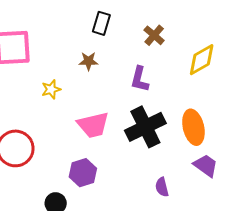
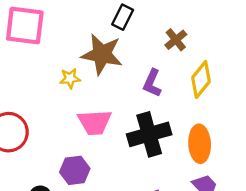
yellow diamond: (202, 60) -> (201, 79), moved, turned -32
brown star: (88, 61) -> (102, 54), size x2.0
yellow star: (51, 89) -> (70, 78), moved

